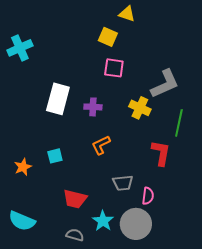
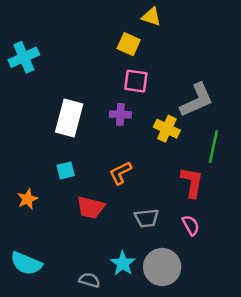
purple cross: (93, 107) -> (120, 114), moved
cyan square: (55, 156) -> (66, 170), moved
pink semicircle: (148, 196) -> (191, 225), moved, turned -36
red trapezoid: (75, 199) -> (91, 207), moved

